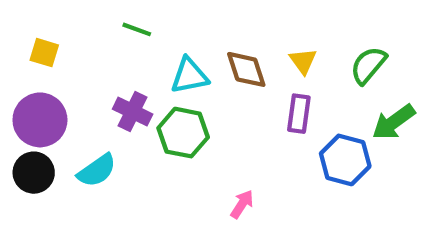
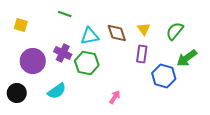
purple circle: (40, 120) -> (33, 61), moved
cyan semicircle: (97, 170) -> (57, 91), moved
black circle: (34, 173) -> (17, 93), moved

